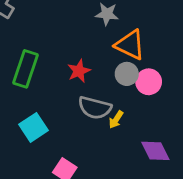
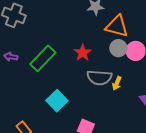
green rectangle: (25, 69) -> (43, 58), turned 36

